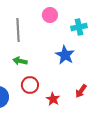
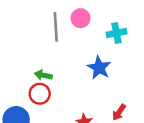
gray line: (18, 30) -> (56, 27), moved
red circle: (30, 85) -> (40, 94), moved

